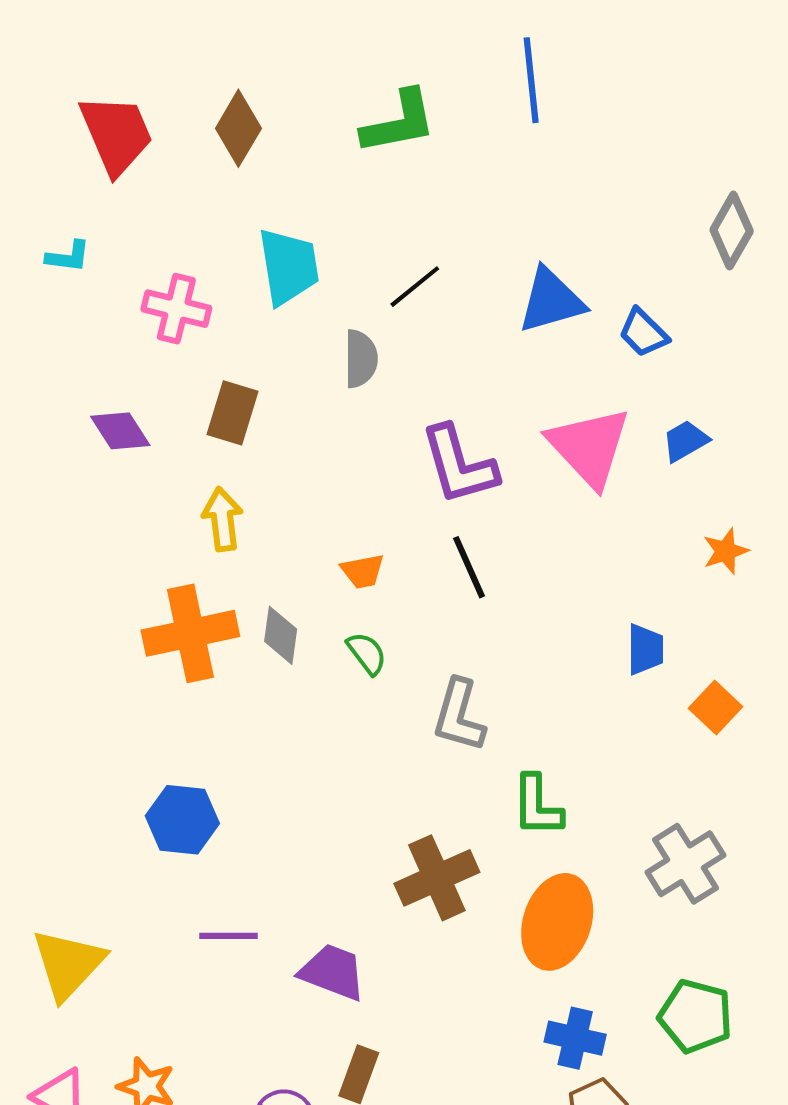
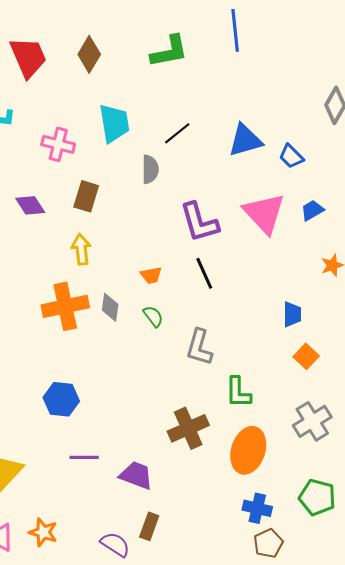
orange square: (715, 707) -> (306, 356), moved

